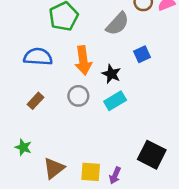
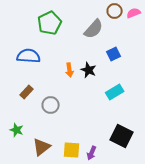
orange arrow: (83, 60) -> (70, 70), moved, size x0.6
gray circle: (78, 96) -> (51, 105), moved
cyan rectangle: (115, 101) -> (115, 92), moved

